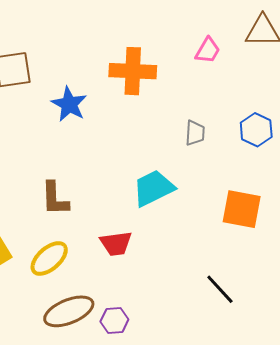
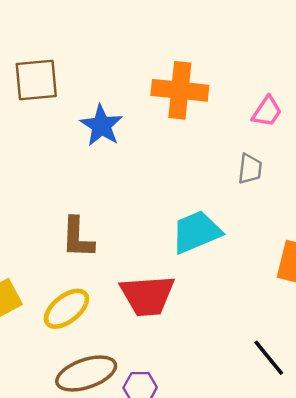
pink trapezoid: (208, 50) -> (267, 112), moved
red trapezoid: (116, 243) -> (147, 296), size x1.4

